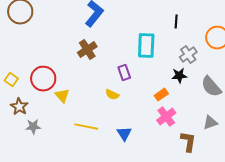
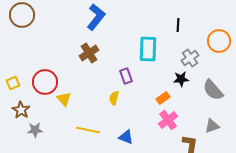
yellow square: (11, 80) -> (13, 83), turned 32
yellow semicircle: (112, 95) -> (114, 98), turned 80
blue triangle: (124, 134) -> (126, 137), turned -35

